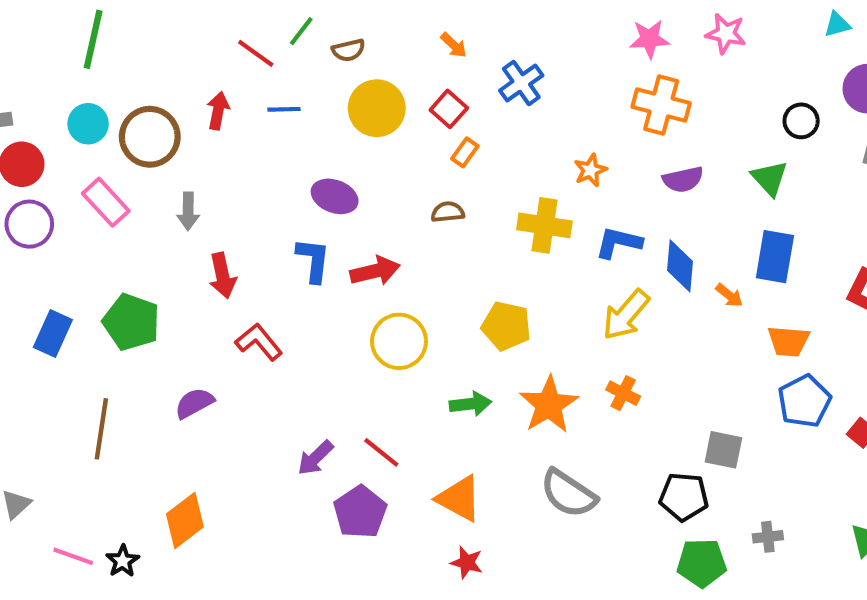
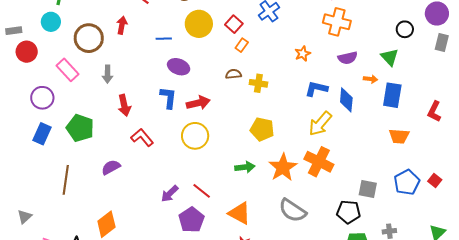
blue line: (284, 109) -> (164, 39), moved
cyan circle: (88, 124) -> (51, 22), moved
purple circle: (29, 224) -> (42, 98), moved
yellow cross: (544, 225) -> (258, 83), moved, size x0.7
orange arrow: (729, 295) -> (370, 79), moved, turned -32
yellow circle: (399, 341) -> (195, 136), moved
orange cross: (623, 393) -> (319, 162), size x1.8
blue pentagon: (804, 401) -> (407, 182), moved

